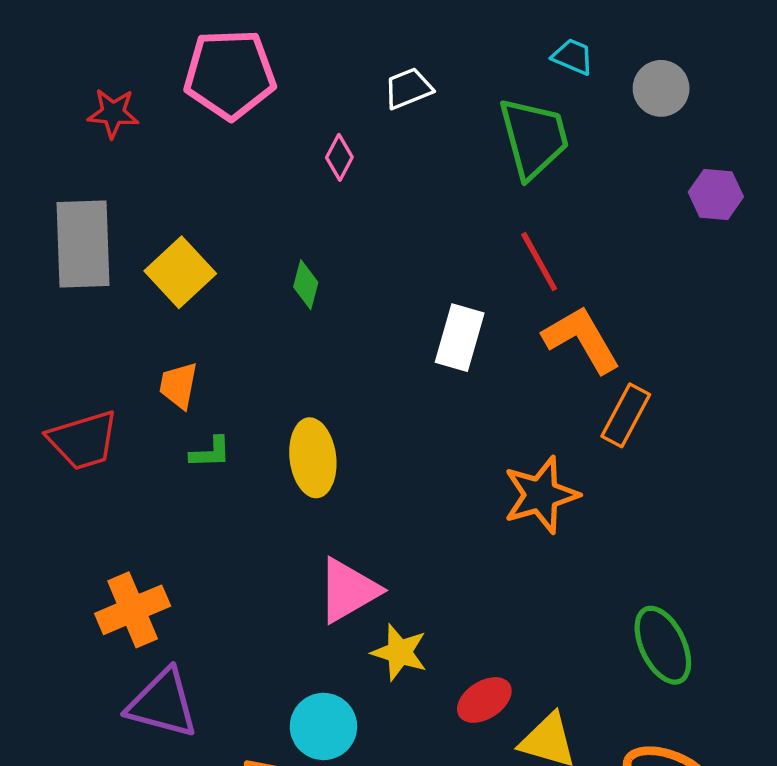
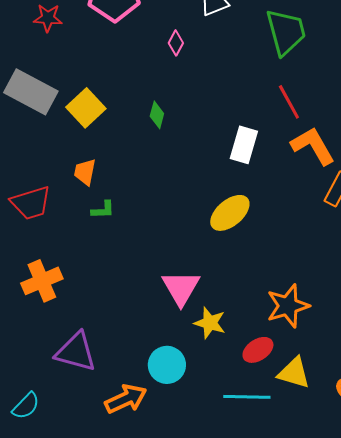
gray rectangle: (83, 244) -> (31, 92), turned -60
yellow ellipse: (313, 458) -> (230, 213), moved, turned 57
orange star: (541, 495) -> (288, 306), moved
pink triangle: (348, 590) -> (181, 288), turned -30
orange cross: (133, 610) -> (42, 281), moved

